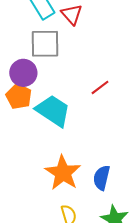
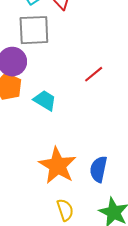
cyan trapezoid: (53, 111) -> (45, 100), size x0.6

